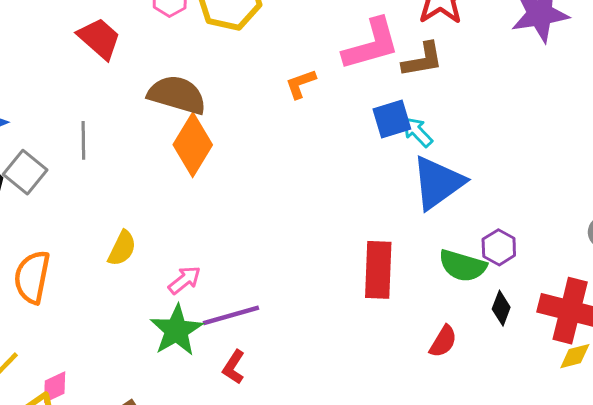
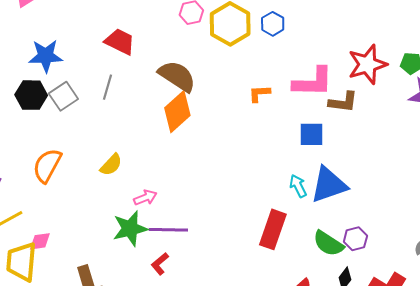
red trapezoid: (99, 38) -> (120, 42), moved, turned -32
cyan arrow: (417, 132) -> (298, 186), moved

